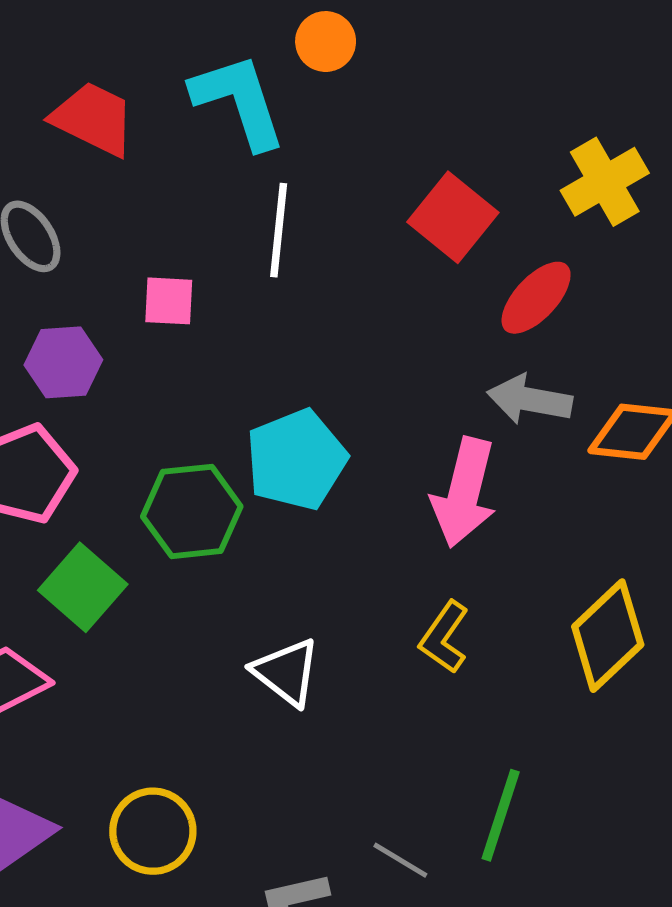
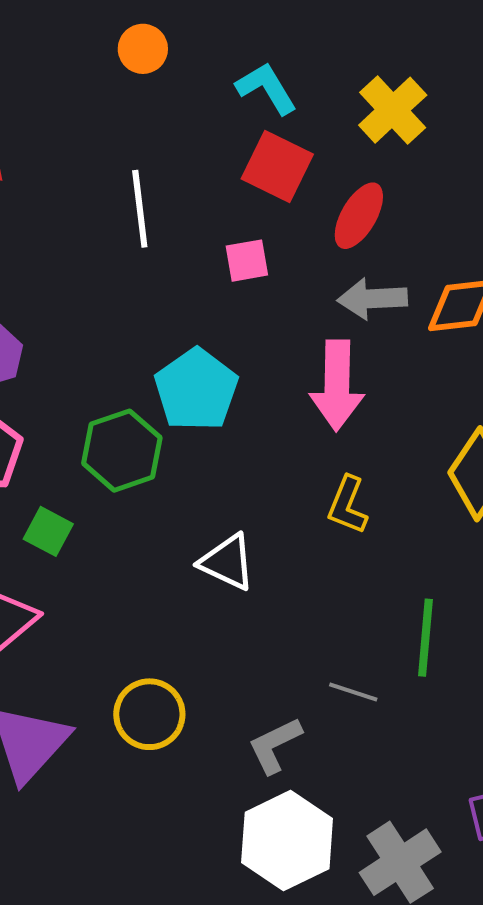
cyan L-shape: (239, 101) -> (266, 88), moved, size x0.7
pink square: (169, 301) -> (247, 261), moved
green square: (83, 587) -> (48, 531), size x0.7

